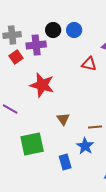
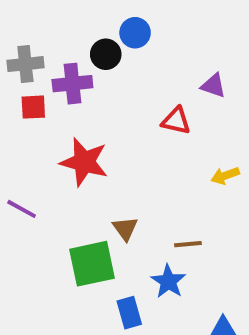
blue circle: (74, 30) -> (135, 33), moved
red square: (16, 57) -> (33, 107), turned 32
green square: (32, 144) -> (92, 264), moved

